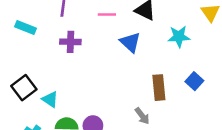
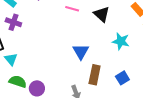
purple cross: (70, 42) -> (13, 22), moved
blue triangle: (130, 42) -> (81, 52), moved

